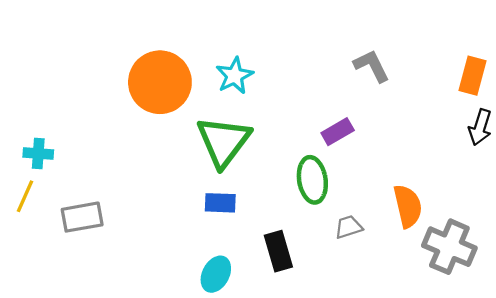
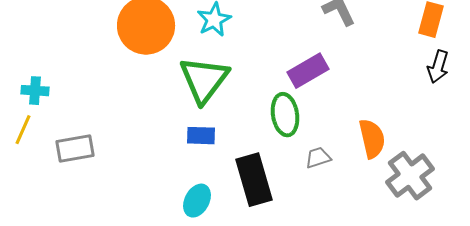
purple rectangle: (338, 132) -> (308, 71), size x1.4
gray cross: (449, 247) -> (410, 176), turned 30
black rectangle: (278, 251) -> (254, 180), size x1.4

